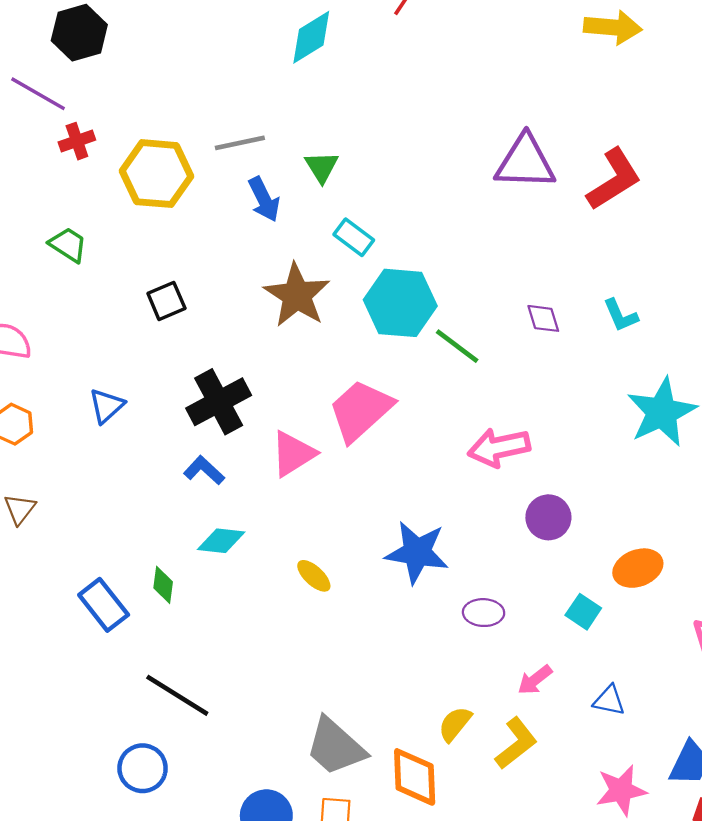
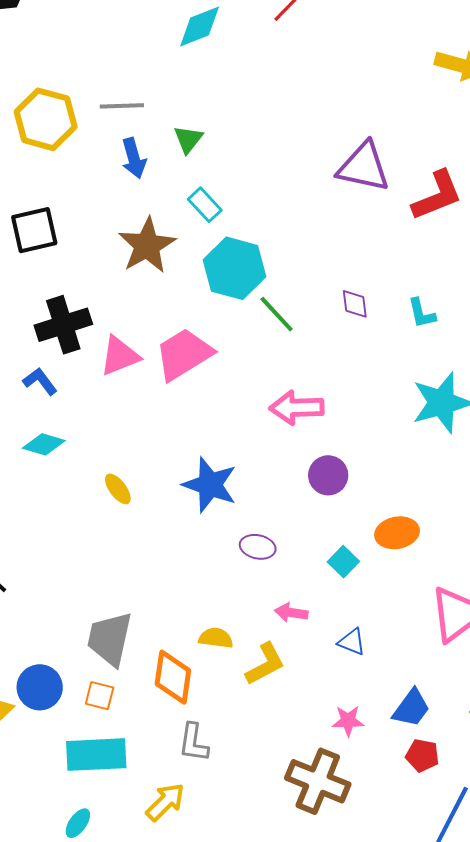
black square: (166, 301) -> (34, 230), size x1.4
pink triangle: (293, 454) -> (120, 356), moved
pink arrow: (535, 680) -> (291, 613), turned 36
yellow semicircle: (455, 724) -> (216, 638), turned 48
gray trapezoid: (335, 747) -> (110, 639), turned 50
pink star: (621, 790) -> (348, 721), size x0.7

